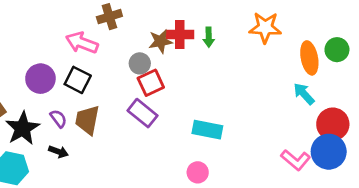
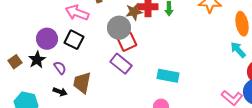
gray circle: (140, 63) -> (119, 28), size x1.5
brown trapezoid: (87, 120) -> (82, 83), moved
black star: (23, 128) -> (37, 60), moved, size x0.7

